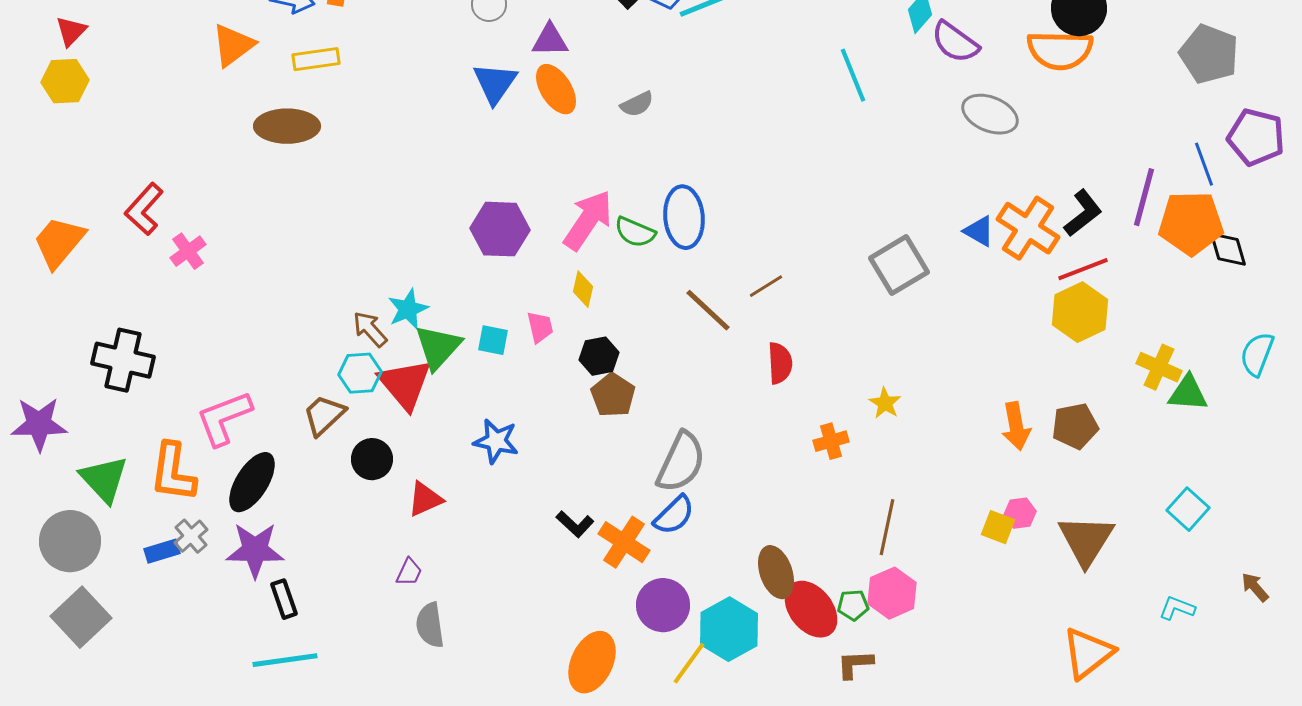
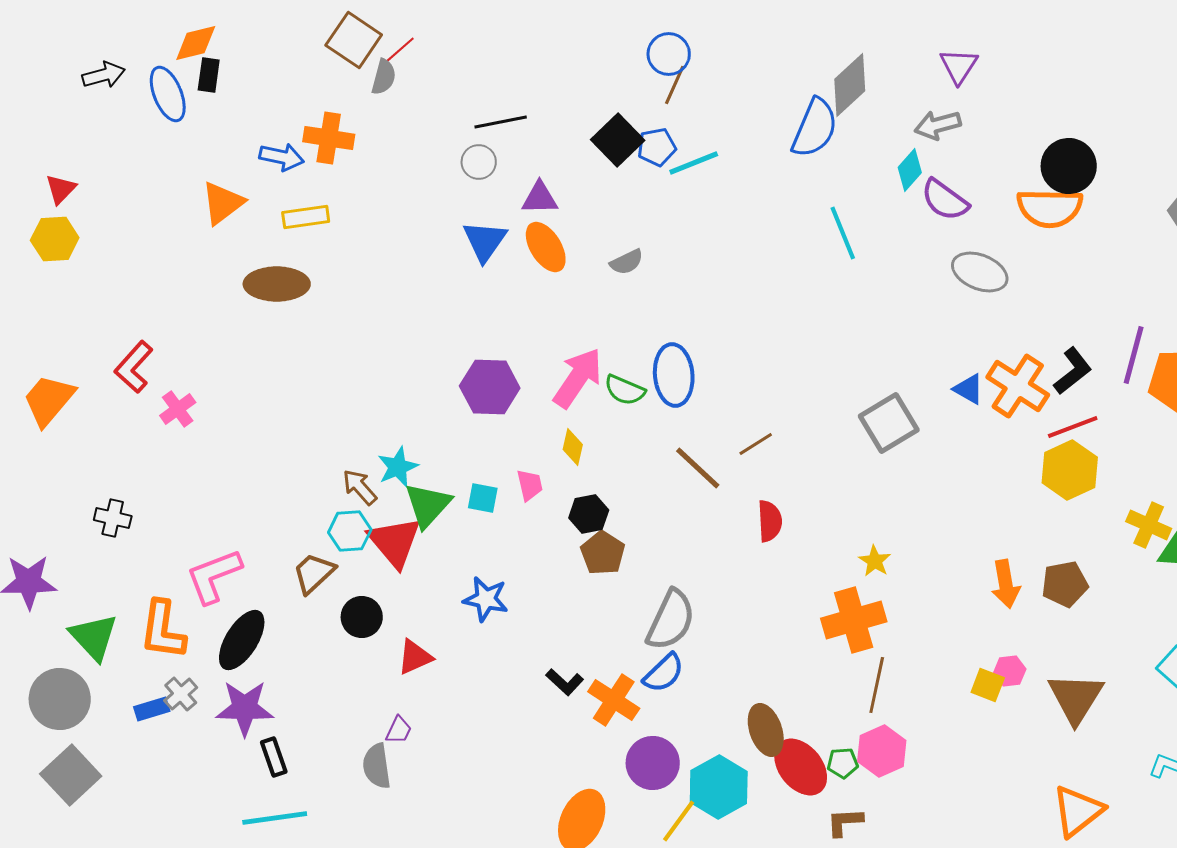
black cross: (123, 360) -> (113, 518), size x0.6
orange cross: (831, 441) -> (854, 620), moved, size x1.8
gray semicircle: (430, 625) -> (377, 766), moved

